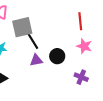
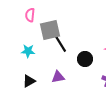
purple triangle: (36, 60) -> (58, 77), moved

